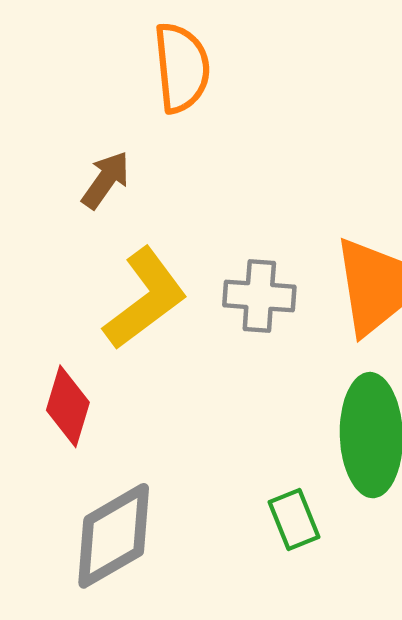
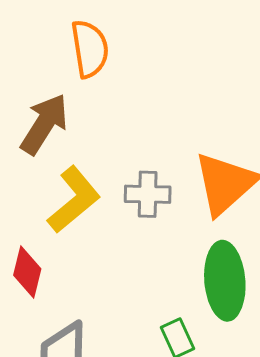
brown arrow: (106, 180) -> (44, 124), size x1.6

